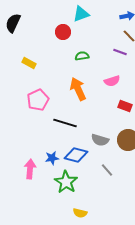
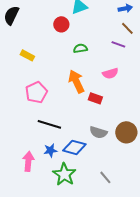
red rectangle: (125, 106) -> (95, 98), moved
black line: (65, 123) -> (49, 124), moved
gray line: (107, 170) -> (105, 177), moved

